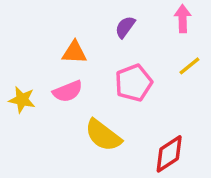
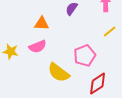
pink pentagon: (134, 83) -> (85, 56), moved

